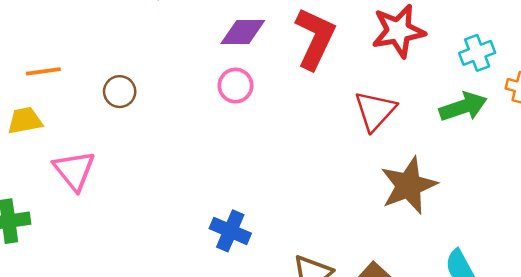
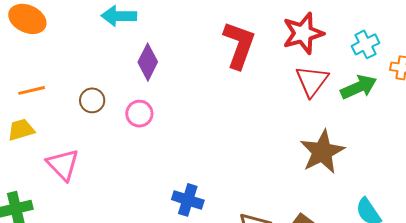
purple diamond: (243, 32) -> (148, 62), moved, turned -57
pink circle: (236, 86) -> (139, 114), moved
red triangle: (375, 111) -> (312, 81), moved

